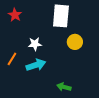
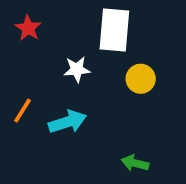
white star: (35, 44) -> (77, 69), moved
green arrow: (64, 87) -> (135, 163), moved

